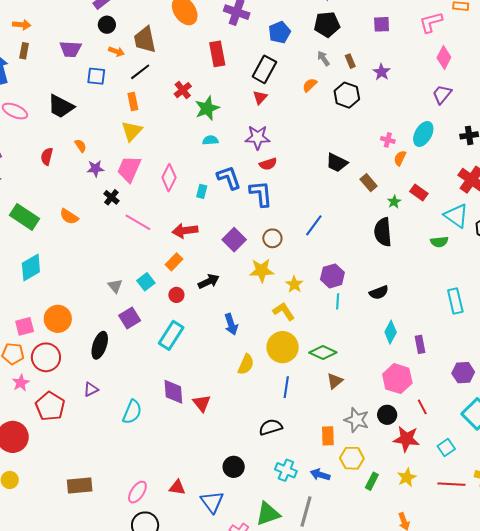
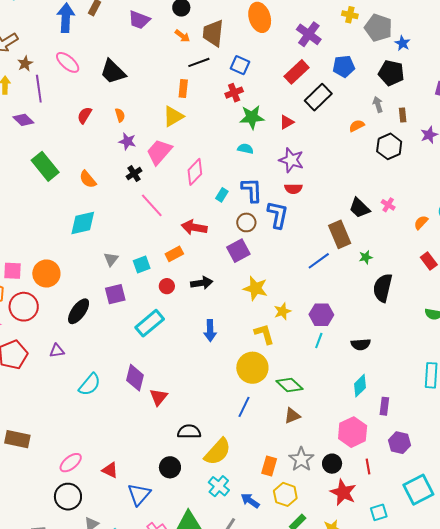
red rectangle: (217, 54) -> (297, 72), moved, turned 40
blue square: (96, 76) -> (240, 65), moved
red triangle: (260, 97) -> (287, 122), moved
pink cross: (388, 140) -> (388, 205), moved
brown rectangle: (369, 183) -> (340, 234), moved, size x1.5
green star: (394, 202) -> (366, 257), moved
brown circle: (272, 238) -> (246, 222), moved
cyan diamond: (31, 268) -> (83, 223), moved
yellow semicircle: (246, 364) -> (218, 452), moved, size x1.4
purple hexagon: (463, 373) -> (400, 443), moved
black semicircle: (271, 427) -> (189, 432), moved

